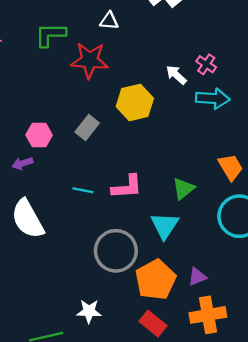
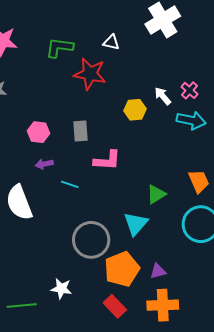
yellow hexagon: (135, 102) -> (135, 110), moved, size x0.7
gray rectangle: (87, 127) -> (80, 131), turned -50
purple arrow: (22, 163) -> (44, 164), moved
pink L-shape: (127, 187) -> (107, 160), moved

